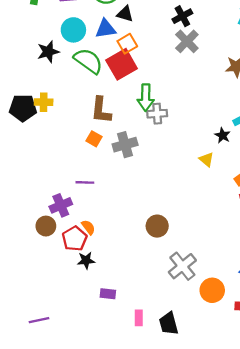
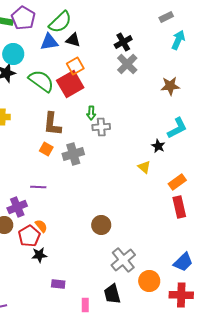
blue triangle: (106, 29) -> (49, 42), moved
cyan circle: (73, 30) -> (13, 54), moved
green arrow: (146, 98) -> (91, 113), size x0.6
black trapezoid: (169, 324) -> (112, 294), moved

